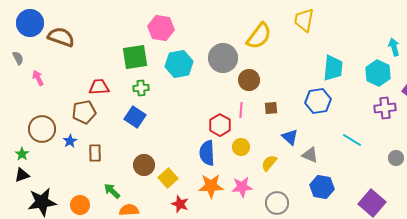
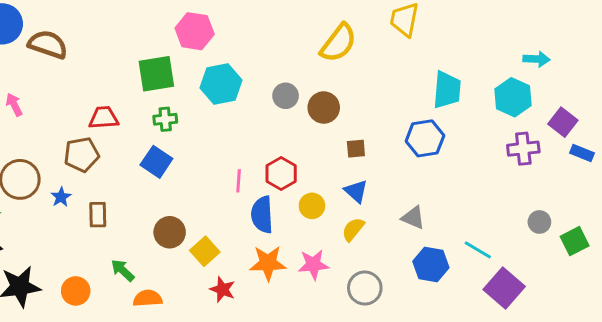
cyan arrow: (394, 47) -> (536, 59), turned 108
gray circle: (223, 58) -> (286, 96), moved, size x0.6
pink line: (241, 110) -> (239, 181), moved
blue triangle: (290, 137) -> (356, 191), moved
cyan line: (352, 140) -> (478, 250), moved

